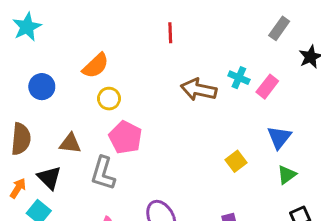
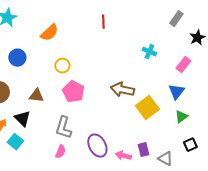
orange semicircle: (96, 66) -> (49, 33), moved
pink rectangle: (267, 87) -> (183, 65), moved
brown arrow: (199, 90) -> (122, 90), moved
yellow square: (236, 161) -> (147, 108), size x1.6
gray L-shape: (103, 173) -> (63, 128), moved

